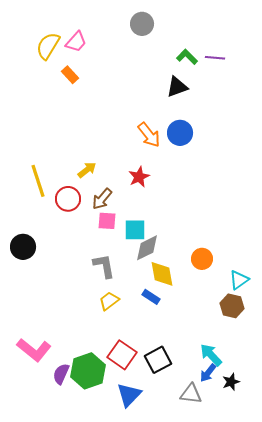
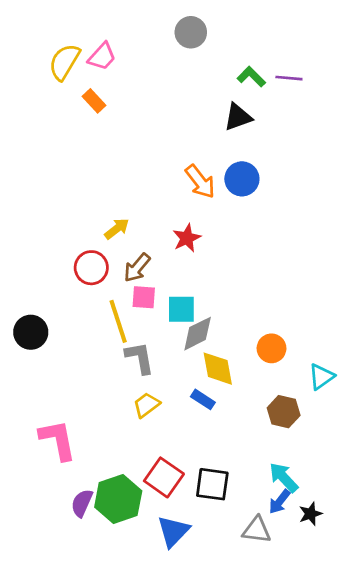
yellow line: (38, 181) -> (118, 321), moved
brown hexagon: (232, 306) -> (284, 412), moved
pink L-shape: (34, 350) -> (58, 440), moved, turned -140
black square: (158, 360) -> (212, 484), turned 36

